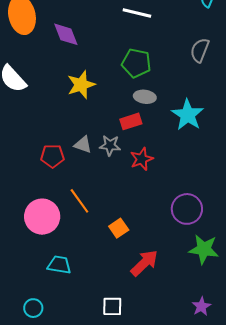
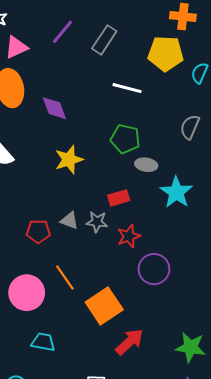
gray ellipse: (145, 97) -> (146, 165), moved
purple circle: (187, 209) -> (154, 269), moved
orange square: (119, 228) -> (104, 306), size x1.8
green star: (204, 249) -> (191, 347), moved

